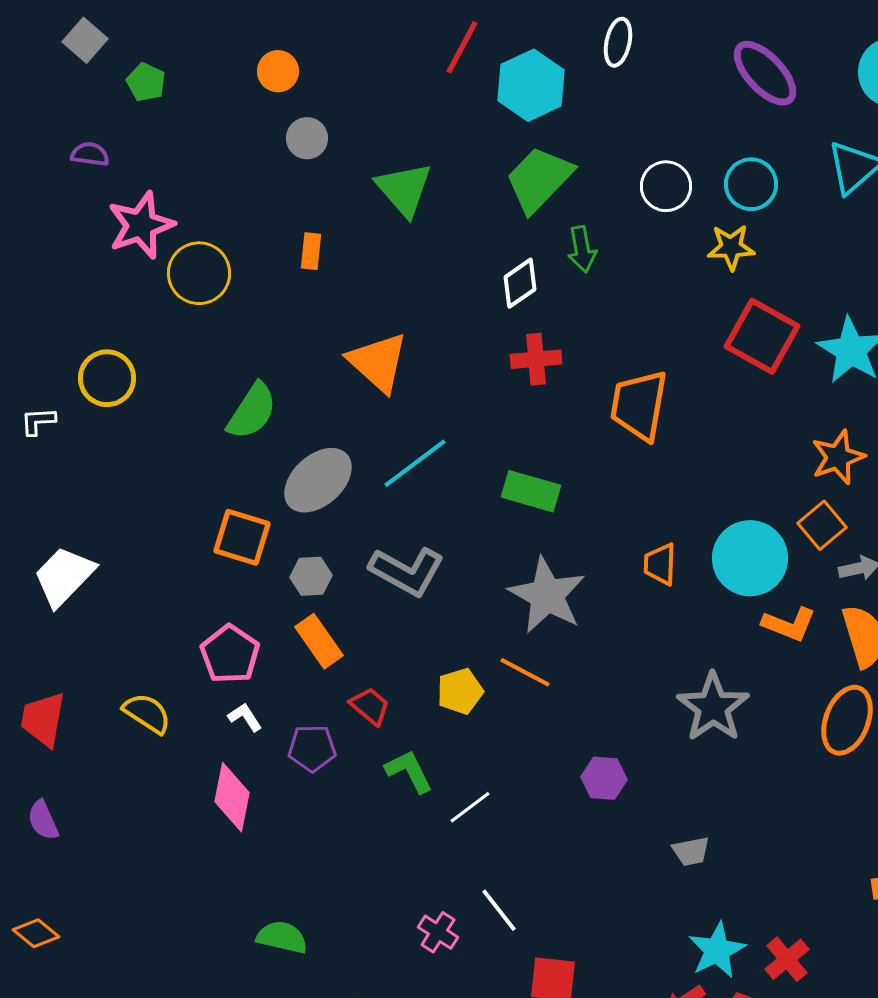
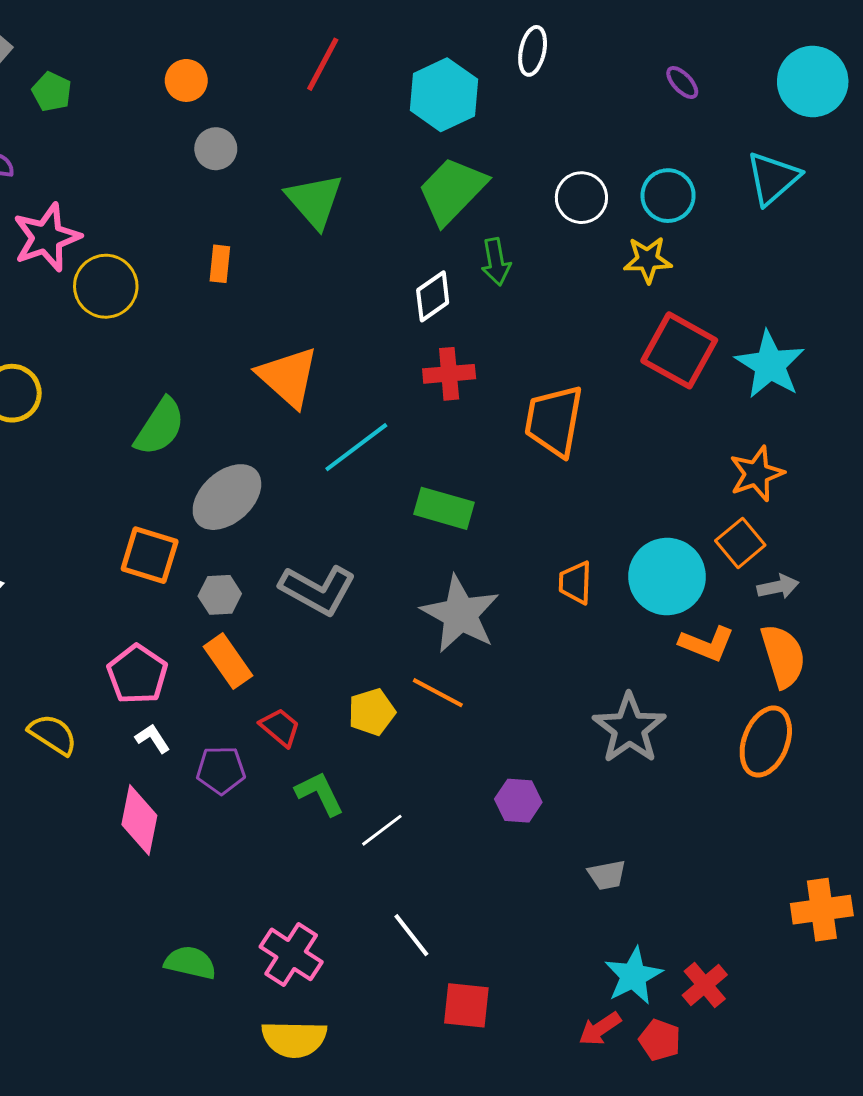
red line: (462, 47) -> (323, 64), moved
purple ellipse: (765, 73) -> (682, 83), size x0.5
cyan line: (415, 463) -> (356, 447), moved
pink cross: (438, 932) -> (291, 954), moved, size x1.5

